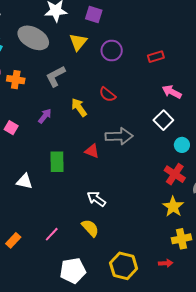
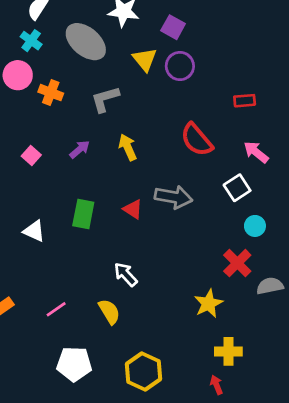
yellow triangle: (78, 42) -> (145, 59), turned -30
purple circle: (112, 51) -> (180, 66), moved
red semicircle: (107, 94) -> (197, 140), moved, size x1.5
yellow star: (173, 207) -> (208, 303), moved
red arrow: (166, 263) -> (216, 385), moved, turned -120

